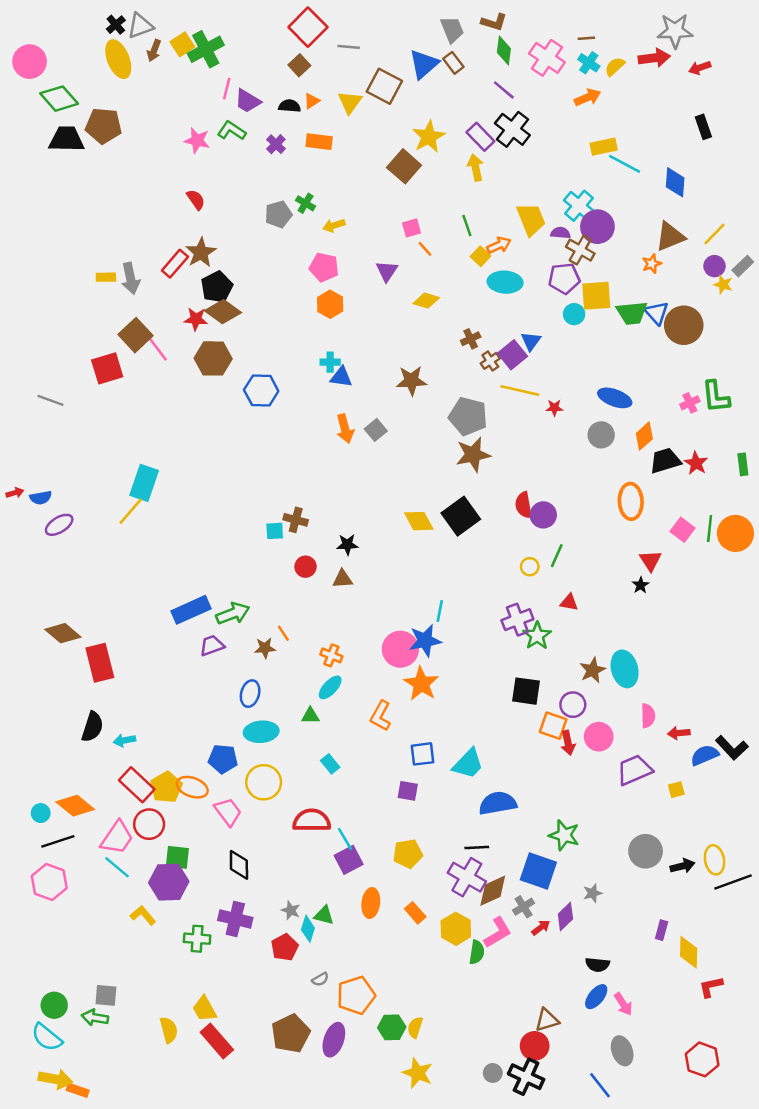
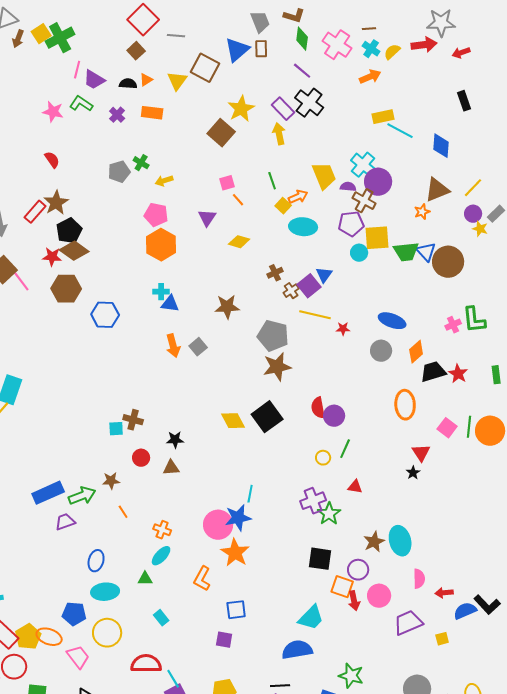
brown rectangle: (453, 63) -> (261, 49), turned 36
orange hexagon: (330, 304) -> (161, 245), size x1.4
brown star: (265, 648) -> (111, 481), moved
cyan trapezoid: (468, 764) -> (311, 618), moved

